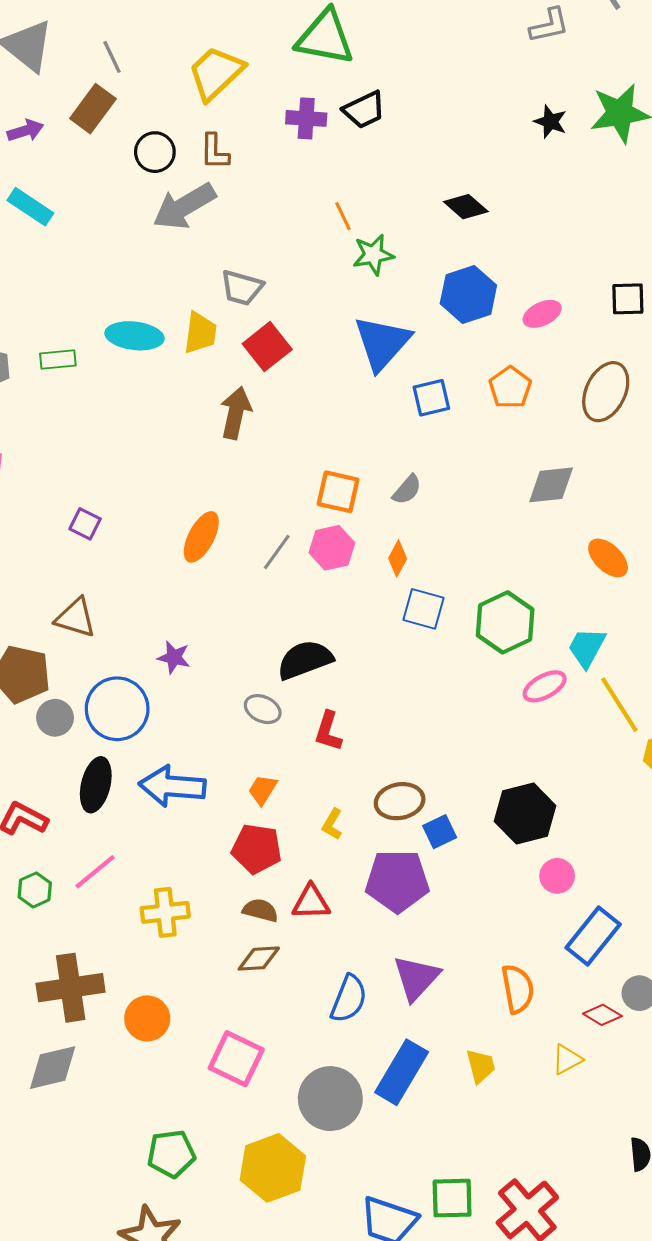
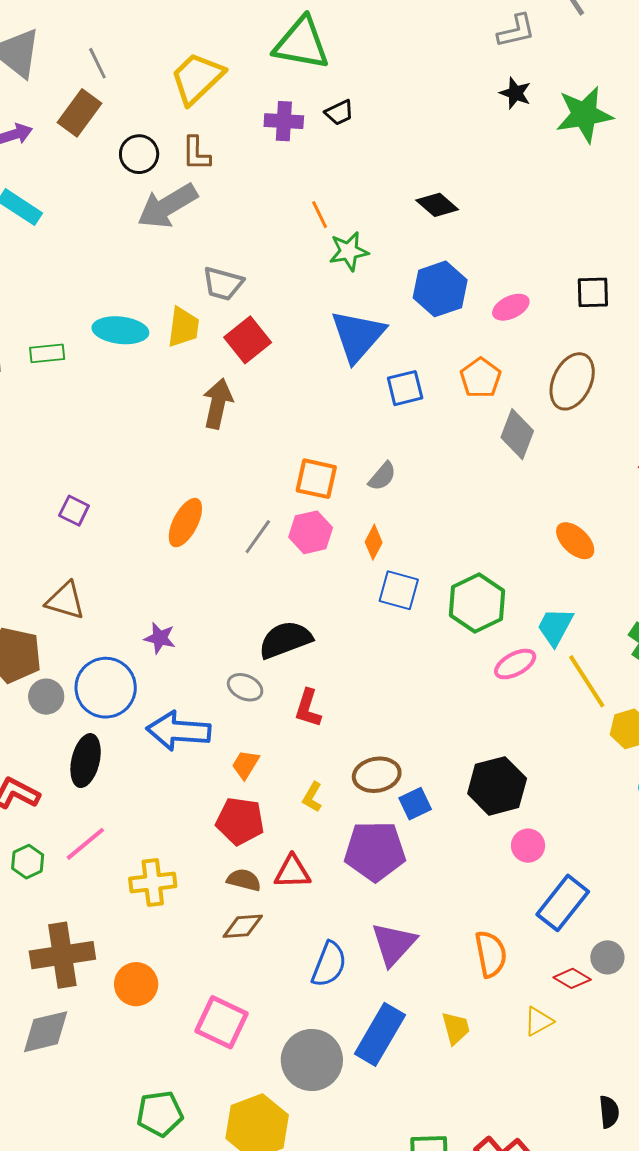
black trapezoid: (364, 110) -> (339, 113), size x0.7
black star: (550, 122) -> (515, 93), moved
gray diamond: (551, 485) -> (517, 434), moved, turned -63
blue arrow: (172, 786) -> (178, 731), moved

